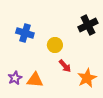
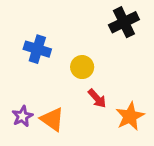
black cross: (88, 25) -> (124, 22), moved
orange triangle: (35, 80) -> (52, 119), turned 30

